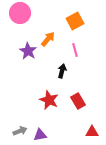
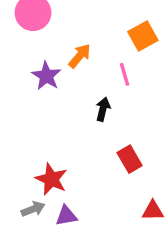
orange square: (75, 21) -> (143, 36), moved
red star: (49, 100) -> (51, 179), moved

